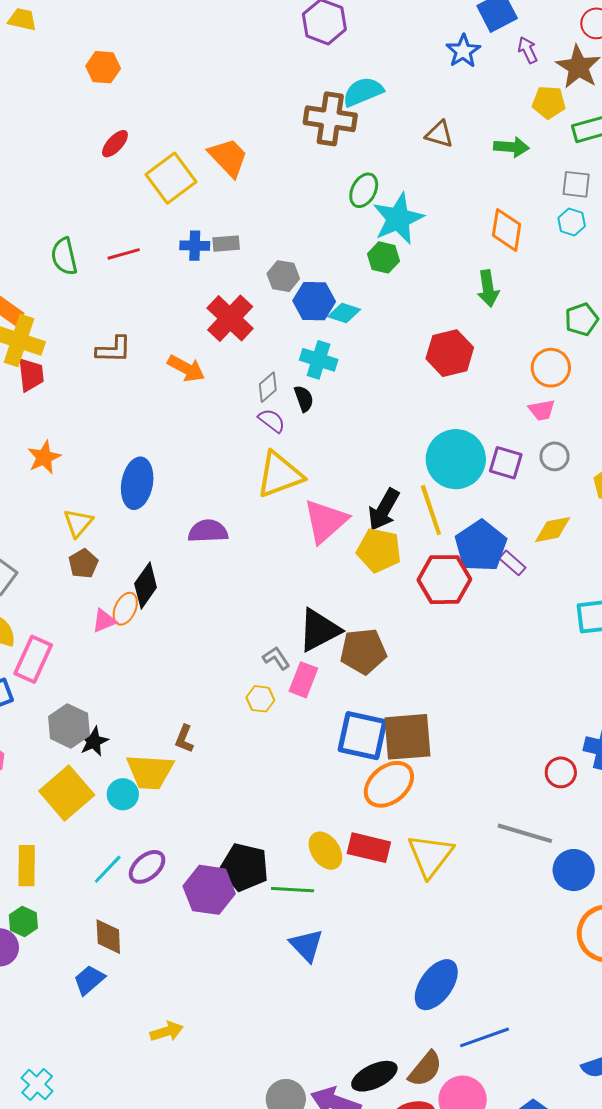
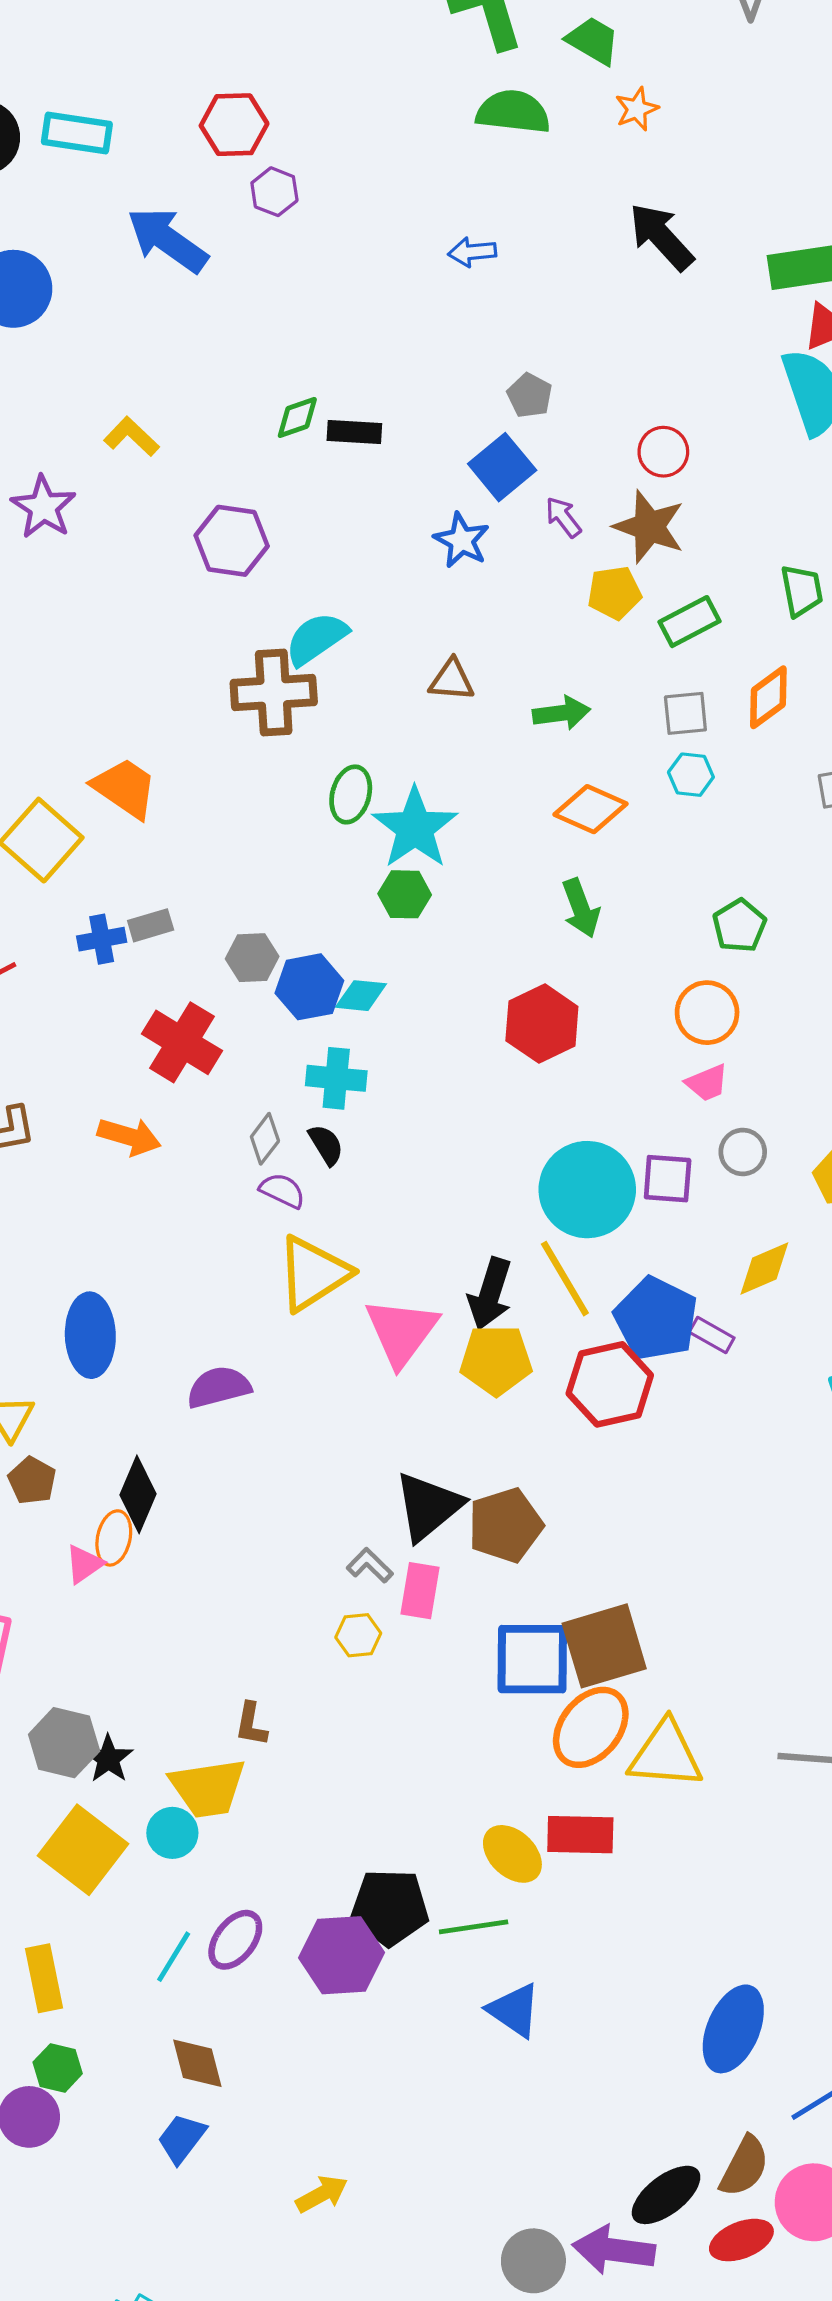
green arrow: (511, 147) -> (561, 713), moved
orange diamond: (507, 230) -> (591, 809), turned -63
yellow triangle: (430, 856) -> (666, 1755), moved, turned -51

